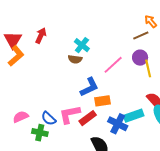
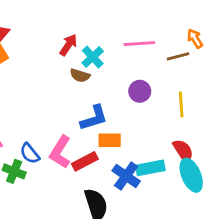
red arrow: (41, 36) -> (68, 45), moved
purple circle: (140, 58) -> (140, 91), moved
pink line: (113, 65) -> (139, 44), moved, turned 30
pink L-shape: (70, 114) -> (60, 152), turned -55

